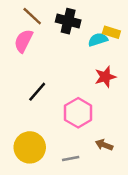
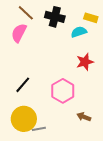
yellow rectangle: (111, 32) -> (91, 18), moved
black line: (37, 92) -> (23, 85), moved
gray line: (71, 159) -> (39, 129), moved

